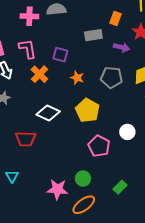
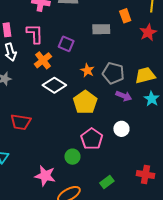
orange rectangle: (116, 18) -> (125, 16), turned -48
purple arrow: (122, 47) -> (124, 96), moved
orange star: (77, 78) -> (87, 70), moved
white diamond: (48, 113) -> (54, 85), moved
green circle: (83, 178) -> (72, 157), moved

